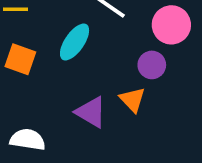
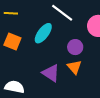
purple circle: (152, 65) -> (75, 47), moved

